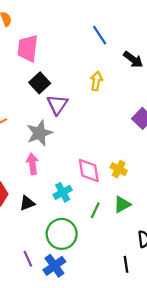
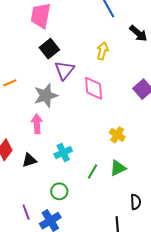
pink diamond: (89, 171) -> (94, 88), moved
green circle: (62, 234) -> (59, 191), size x0.6

